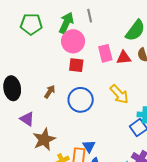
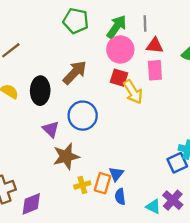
red triangle: (124, 58) -> (155, 46), moved
brown arrow: (50, 92) -> (75, 72), moved, size x1.6
yellow arrow: (119, 94) -> (133, 92), moved
blue circle: (81, 100) -> (83, 116), moved

